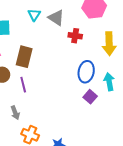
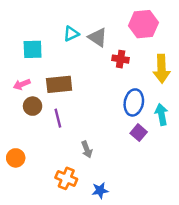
cyan triangle: (34, 15) -> (71, 34), turned 32
brown rectangle: (24, 57) -> (59, 84), turned 70
gray arrow: (15, 113) -> (87, 149), moved

